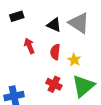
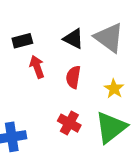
black rectangle: (17, 16) -> (22, 41), moved
yellow star: (74, 60) -> (114, 89), moved

